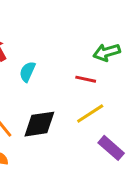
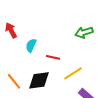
red line: (86, 79) -> (53, 57), moved

